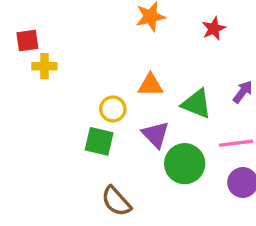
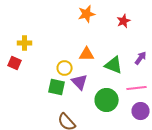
red square: (27, 41) -> (15, 63), moved, turned 32
purple triangle: (156, 135) -> (80, 82), moved

